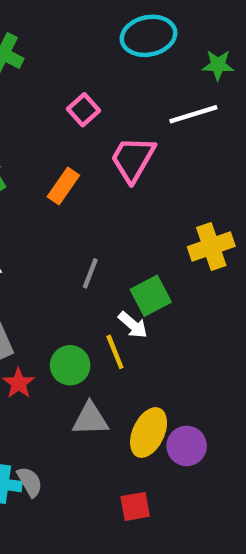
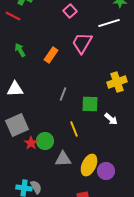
pink square: (84, 110) -> (70, 11), moved
green square: (151, 296) -> (90, 104), turned 30
white arrow: (133, 325) -> (111, 119), moved
green circle: (70, 365) -> (45, 141), moved

